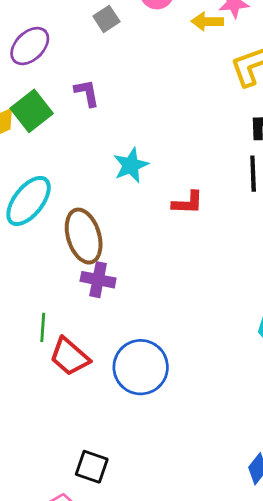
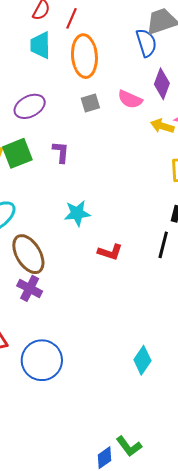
brown ellipse: (84, 236) -> (28, 254), turned -30

